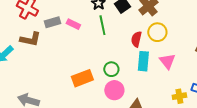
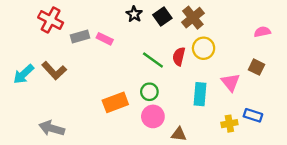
green line: (102, 25) -> (153, 60), moved, turned -42
brown L-shape: (30, 39) -> (54, 71), moved, turned 35
cyan rectangle: (143, 61) -> (200, 94), moved
pink triangle: (167, 61) -> (231, 82), moved

